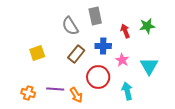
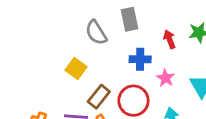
yellow square: (37, 53) -> (76, 69), moved, turned -35
brown rectangle: (76, 54) -> (99, 97), moved

